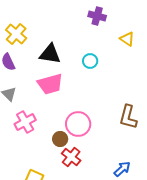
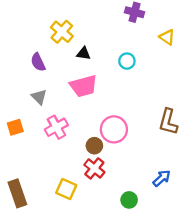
yellow cross: (16, 34) -> (62, 32), moved
black triangle: (50, 54) -> (84, 53), size x0.6
red cross: (71, 157) -> (94, 168), moved

